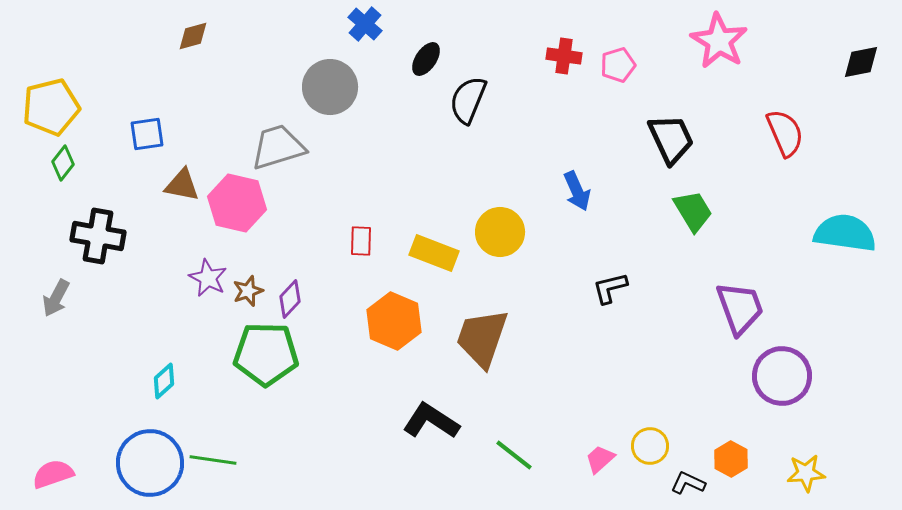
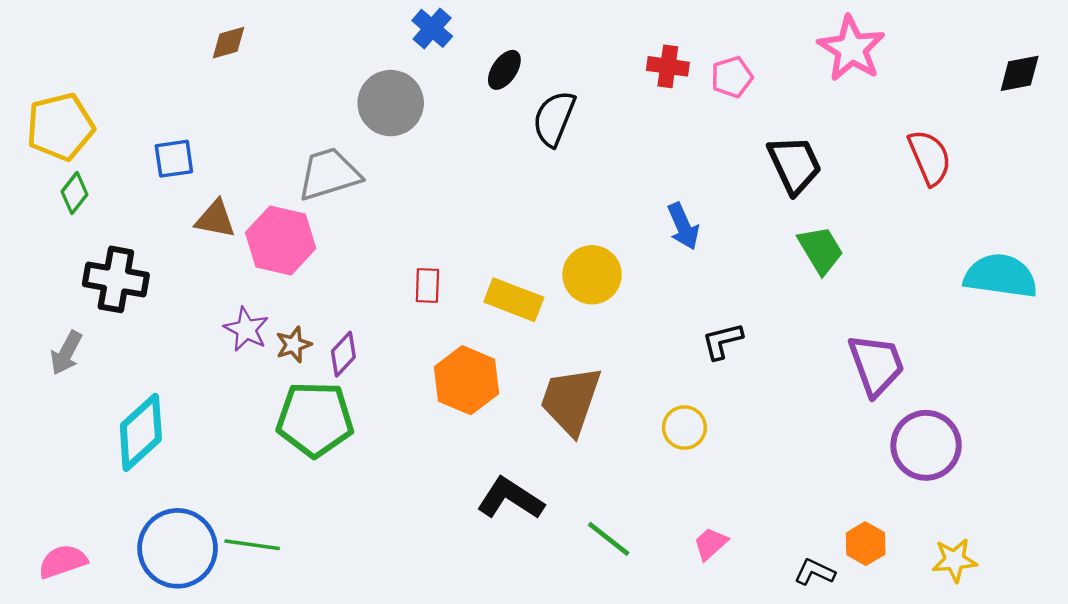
cyan diamond: (164, 381) -> (141, 432), moved, size x1.8
yellow circle: (650, 446) -> (684, 428), moved

